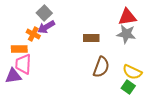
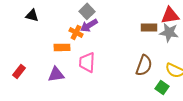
brown rectangle: (91, 38) -> (149, 27), moved
pink trapezoid: (23, 64) -> (87, 62), moved
green square: (128, 87) -> (162, 87), moved

